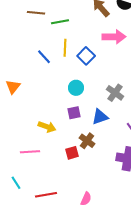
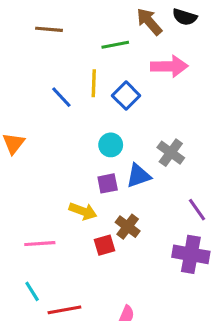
green line: (60, 22) -> (115, 45), moved
blue triangle: (100, 117) -> (138, 176), moved
yellow arrow: (47, 127) -> (83, 211), moved
cyan line: (16, 183) -> (32, 291), moved

